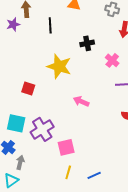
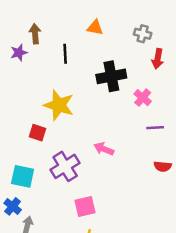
black cross: (87, 43) -> (111, 76), size x1.6
yellow star: (59, 66) -> (59, 105), moved
purple cross: (42, 129) -> (65, 166), moved

